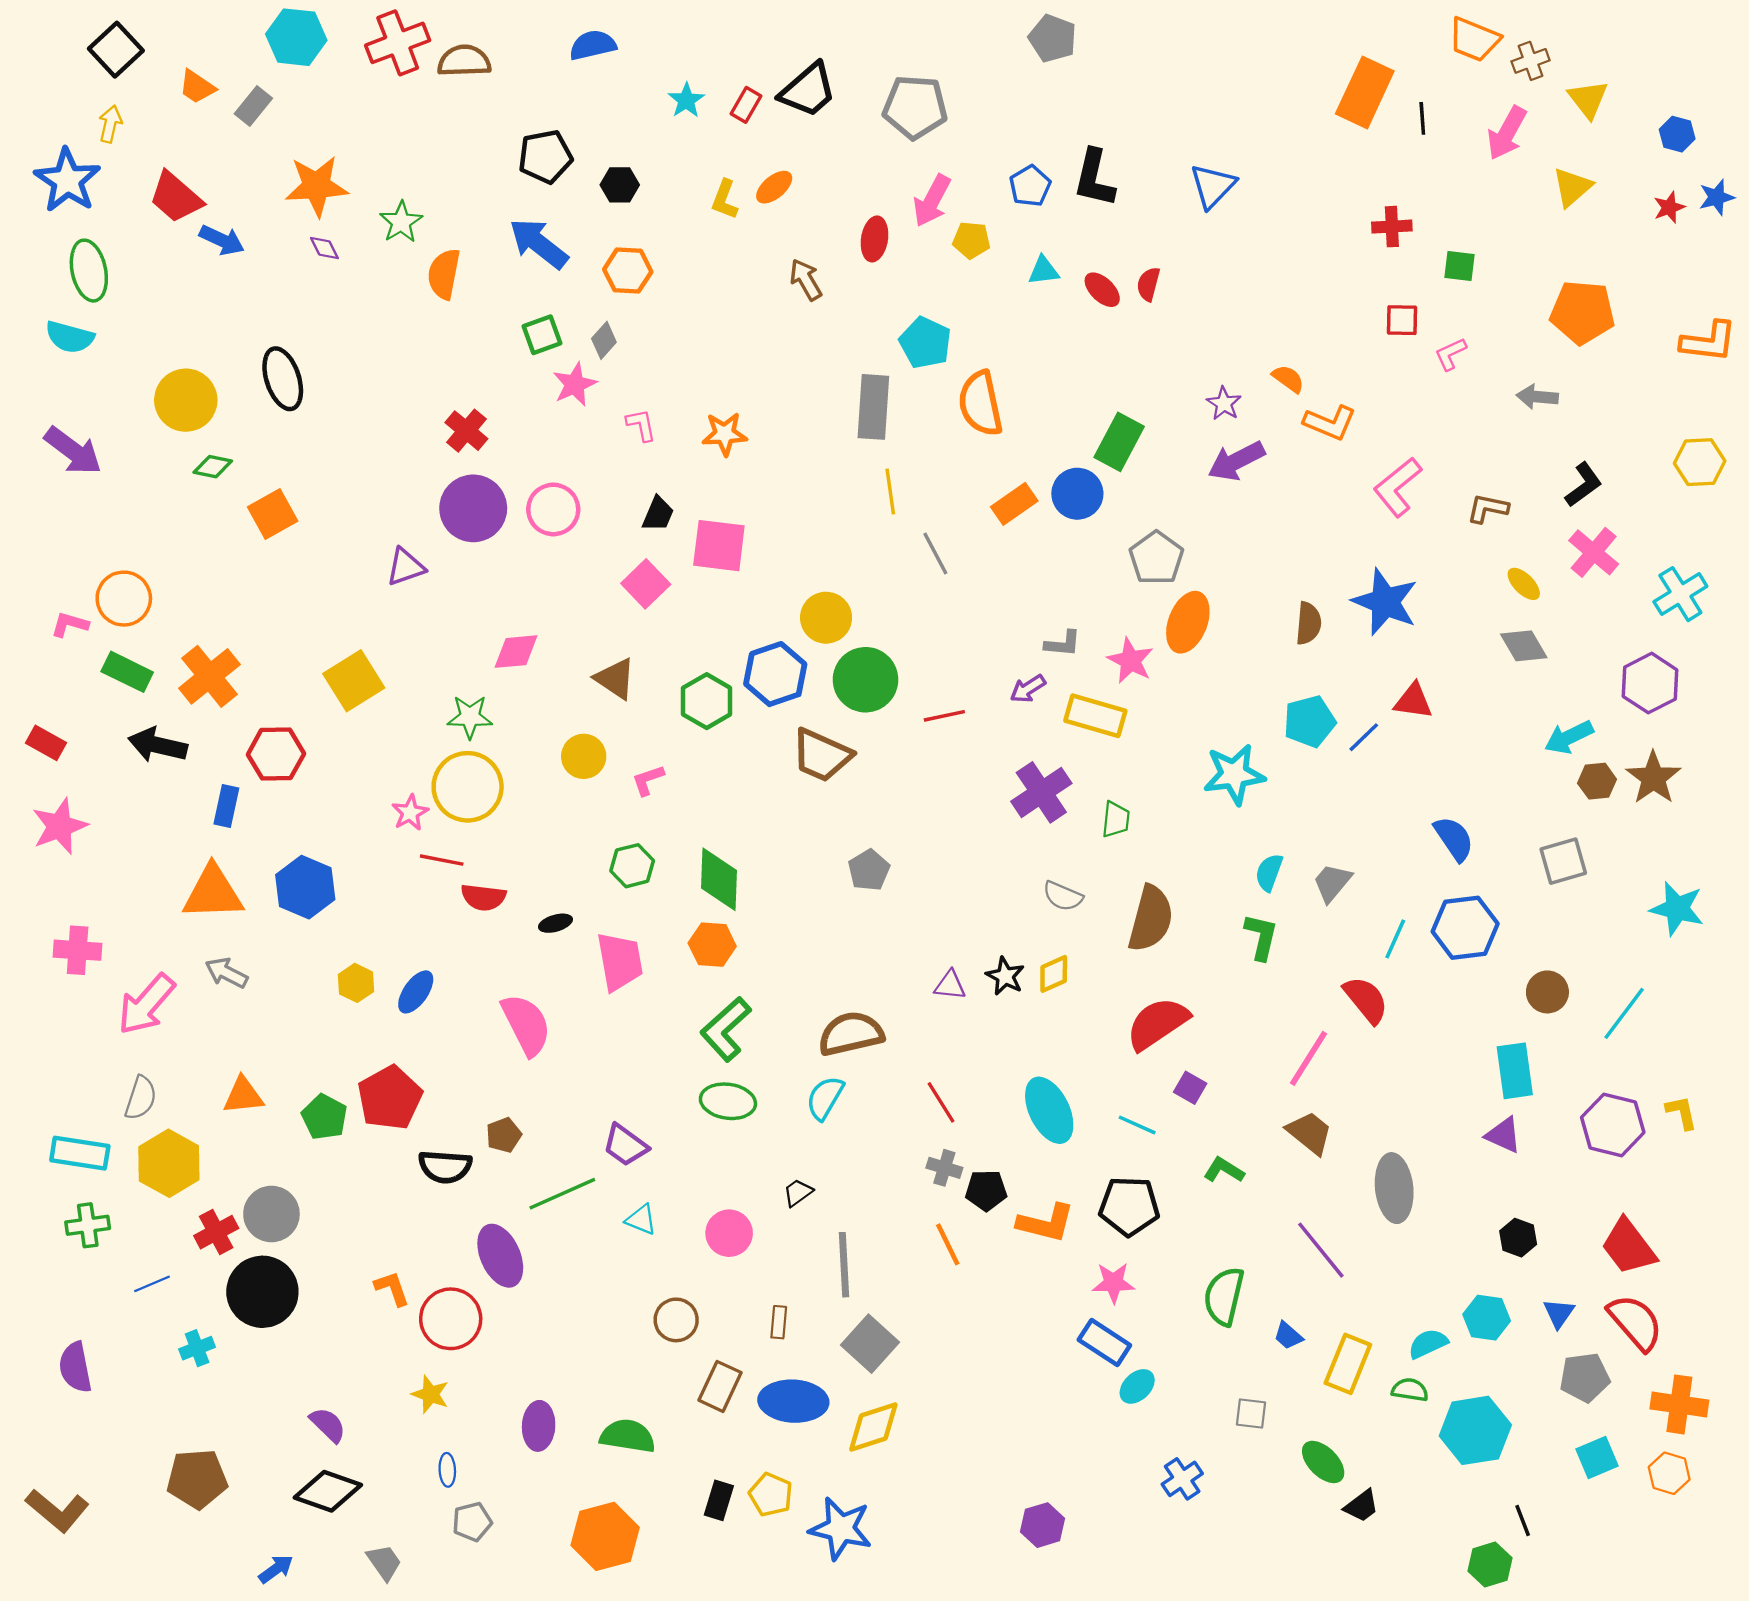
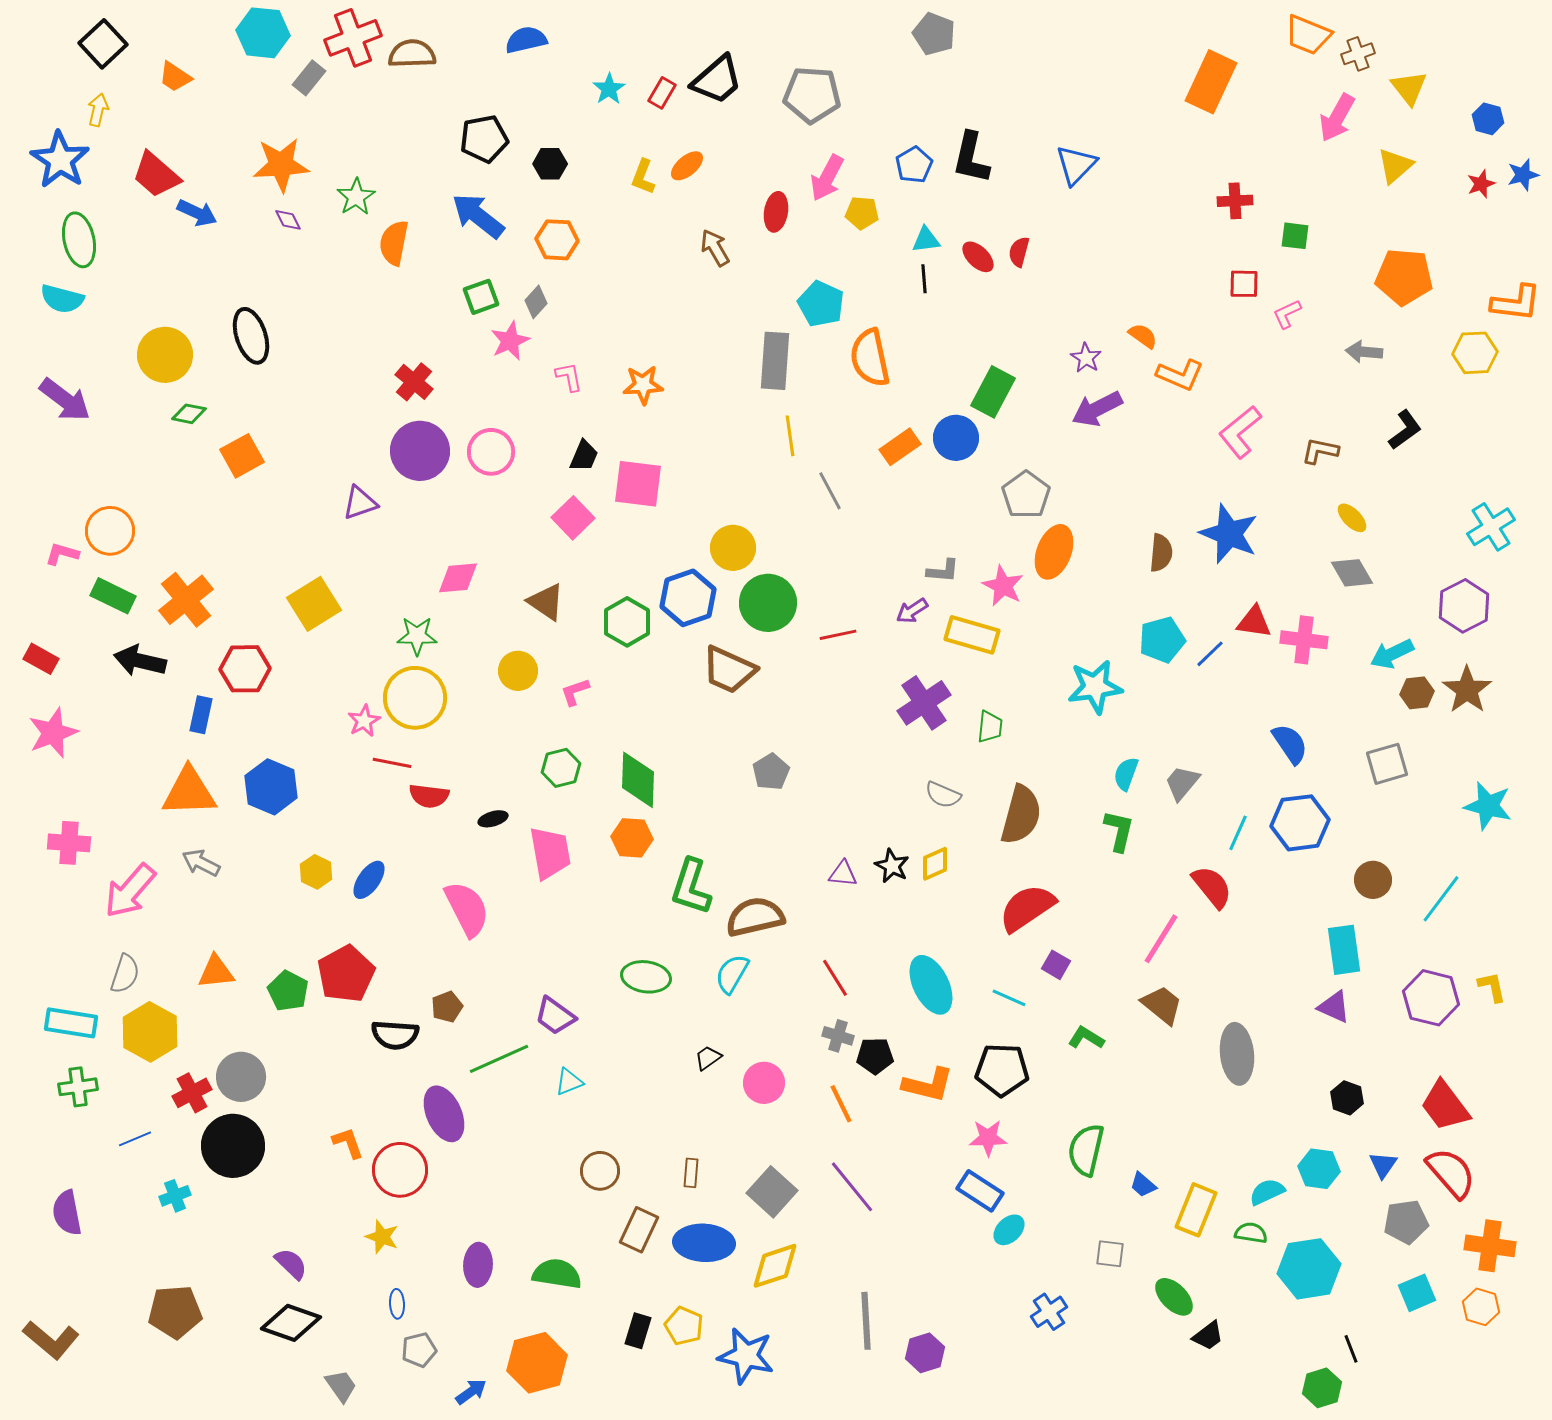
gray rectangle: (253, 106) -> (309, 78), moved
black line: (1422, 118) -> (924, 279), moved
yellow hexagon: (1700, 462) -> (1475, 353), moved
pink cross: (1594, 552) -> (1304, 640), moved, turned -33
green L-shape: (726, 1029) -> (691, 887), moved, turned -30
cyan triangle: (641, 1220) -> (569, 1082), turned -44
pink circle: (729, 1233) -> (764, 1083), moved
purple line: (1321, 1250) -> (852, 1187), moved
gray line: (844, 1265) -> (866, 1321), moved
blue arrow: (276, 1569) -> (471, 1392), moved

